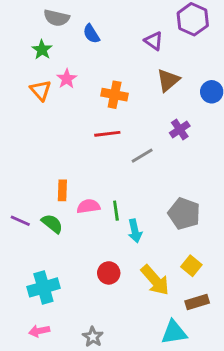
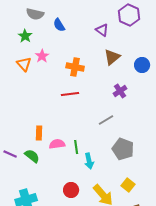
gray line: (142, 156) -> (106, 120), moved

